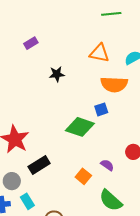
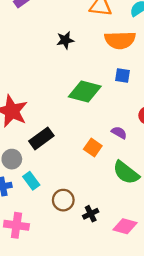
black star: (57, 74) -> (65, 40), moved
blue square: (101, 109) -> (122, 76), moved, turned 32

